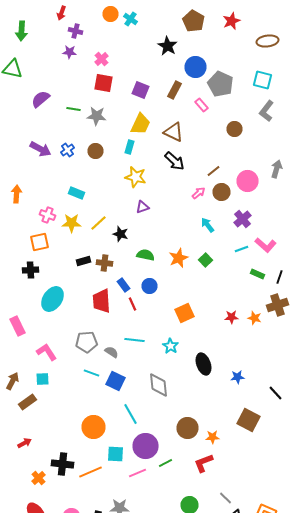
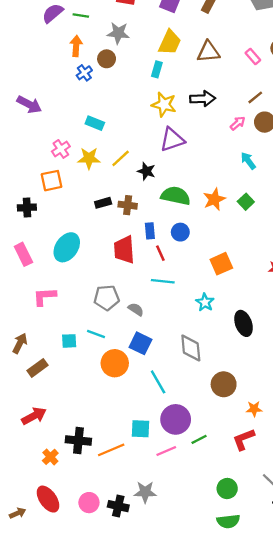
pink rectangle: (202, 105) -> (253, 56), moved
green line: (74, 109) -> (81, 15), moved
brown triangle: (174, 132) -> (208, 52), turned -30
purple arrow: (40, 149) -> (29, 104), moved
brown circle: (96, 151) -> (107, 59), moved
black arrow: (174, 161) -> (203, 99), moved, turned -45
orange arrow: (16, 194) -> (76, 46), moved
purple triangle: (142, 207) -> (172, 140), size x1.6
pink cross: (48, 215) -> (61, 149), turned 35
green semicircle: (146, 255) -> (176, 196), size x1.4
black cross: (30, 270) -> (27, 208), moved
blue rectangle: (124, 285) -> (150, 231), turned 32
pink rectangle: (18, 326) -> (23, 254), moved
cyan line: (134, 340) -> (163, 281), moved
pink L-shape: (46, 352) -> (44, 296), moved, turned -60
cyan line: (92, 373) -> (96, 334), moved
cyan square: (42, 379) -> (69, 341), moved
orange circle: (94, 427) -> (115, 363), moved
brown circle: (188, 428) -> (224, 384), moved
red arrow: (24, 443) -> (34, 416), size x1.5

